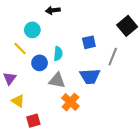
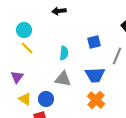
cyan circle: (32, 30) -> (24, 30), moved
blue circle: (40, 63) -> (46, 99), moved
orange cross: (70, 102) -> (96, 100), moved

